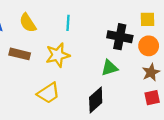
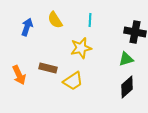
brown rectangle: (20, 54) -> (48, 68), moved
black diamond: (96, 100) -> (127, 87), moved

